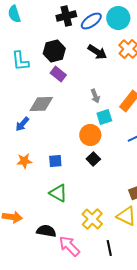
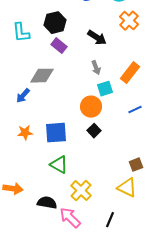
black arrow: (97, 52) -> (97, 38), moved
blue square: (55, 161) -> (56, 133), size x1.6
yellow cross: (92, 219) -> (81, 191), moved
black line: (109, 248) -> (110, 220), turned 35

